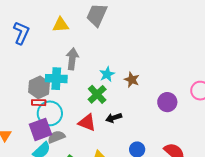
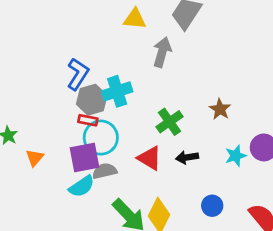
blue L-shape: (21, 33) -> (78, 74), moved
gray arrow: (72, 59) -> (162, 52), moved
cyan star: (107, 74) -> (236, 156), moved
cyan cross: (56, 79) -> (117, 91), turned -30

